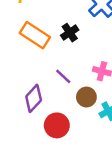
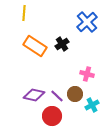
purple line: (63, 76) -> (57, 96), moved
purple diamond: (34, 98) -> (34, 95), turned 60

